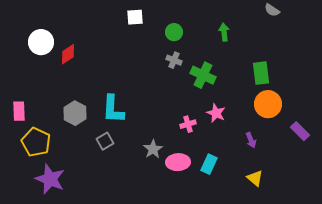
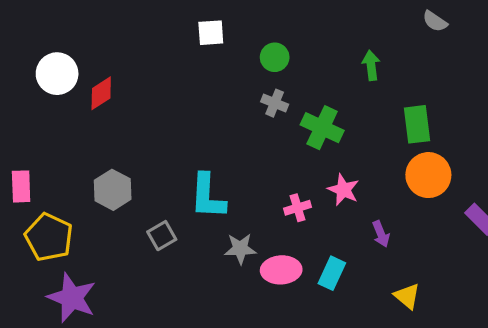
green arrow: (224, 32) -> (371, 65), moved
cyan L-shape: (113, 109) -> (208, 196), moved
purple arrow: (251, 140) -> (381, 234), moved
gray star: (153, 149) -> (240, 249), turned 30

